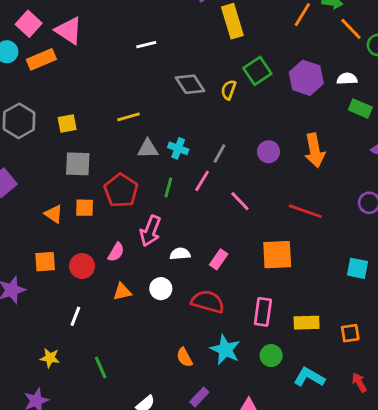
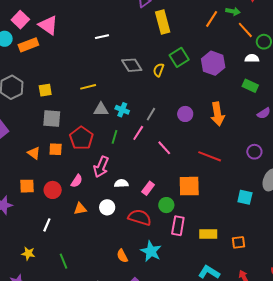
white semicircle: (347, 79) -> (252, 58), moved
green circle: (271, 356) -> (166, 205), moved

